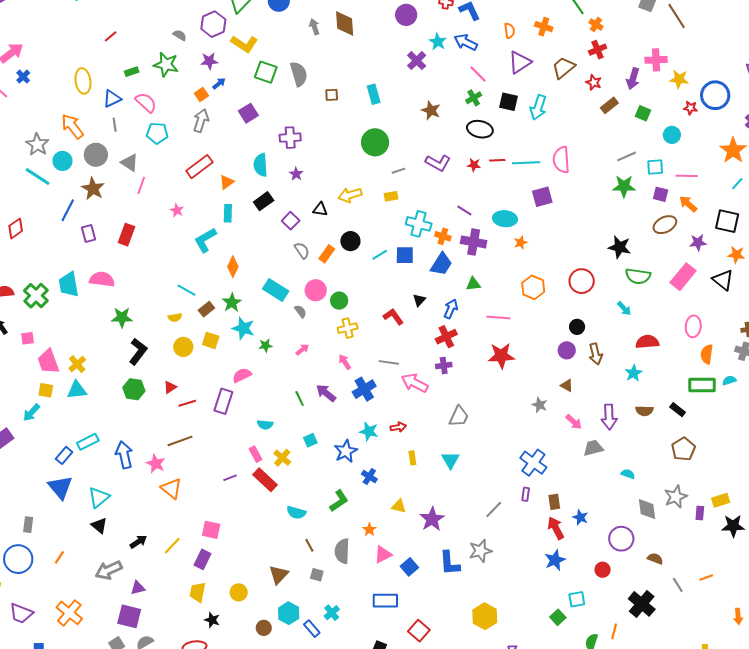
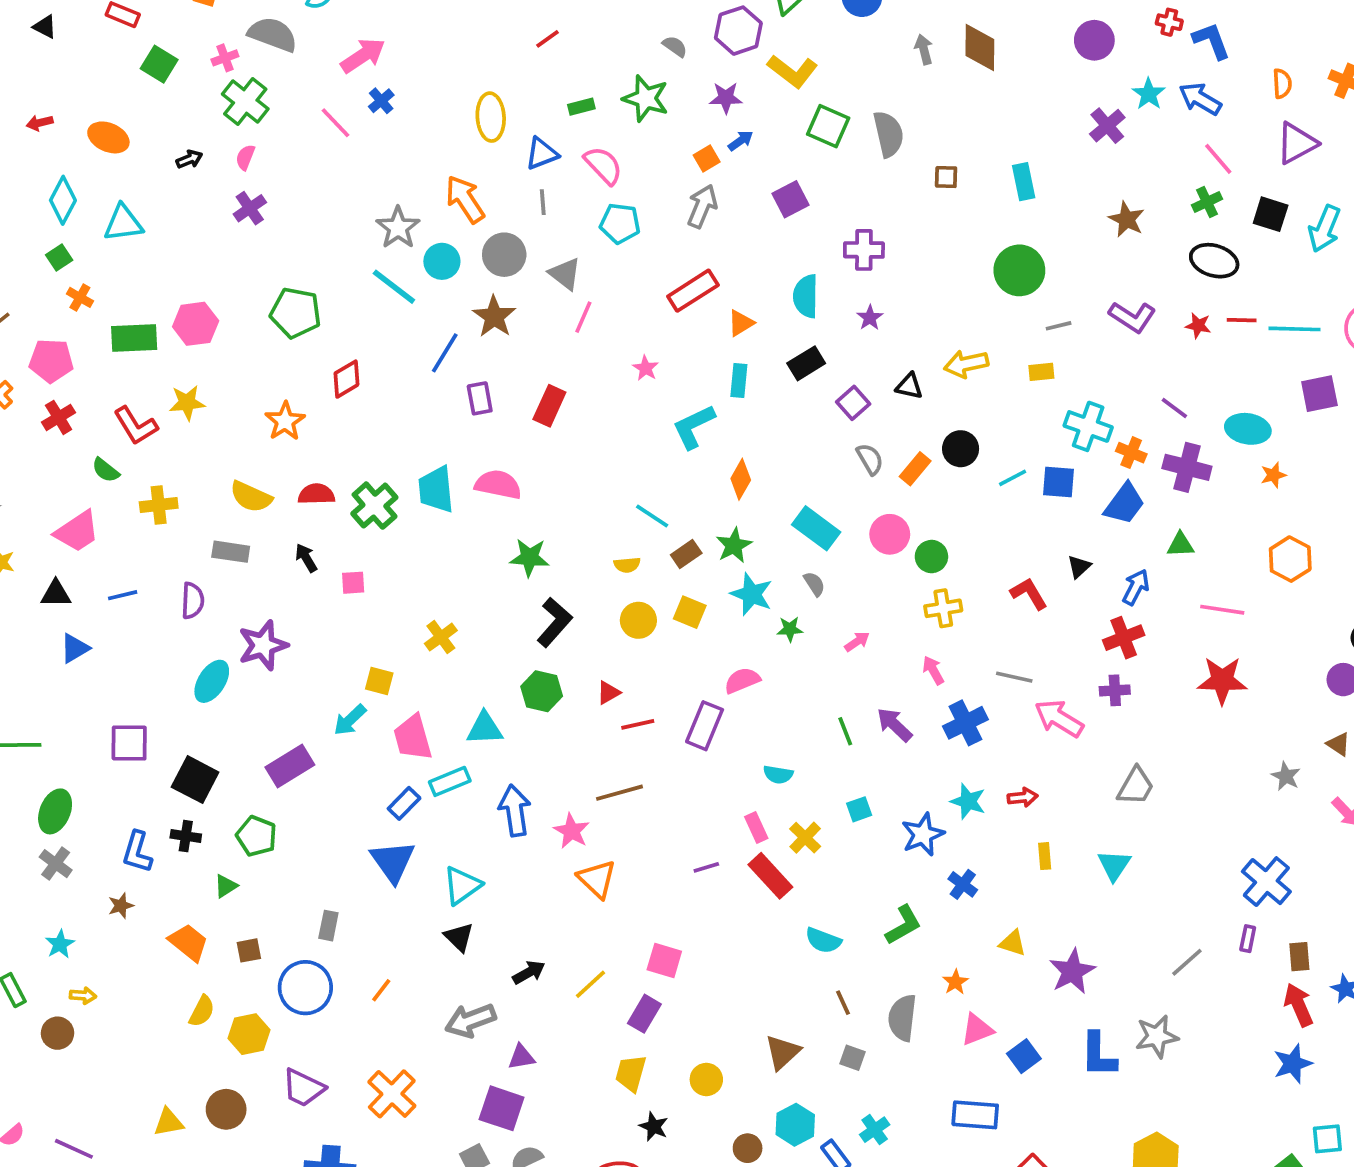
gray semicircle: (300, 311) -> (814, 584), moved
pink trapezoid: (48, 361) -> (413, 738), moved
cyan triangle: (77, 390) -> (485, 728), moved

